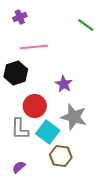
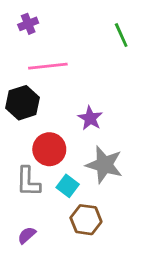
green line: (86, 25) -> (121, 35), turned 30
cyan square: (48, 132) -> (68, 186), size x0.7

